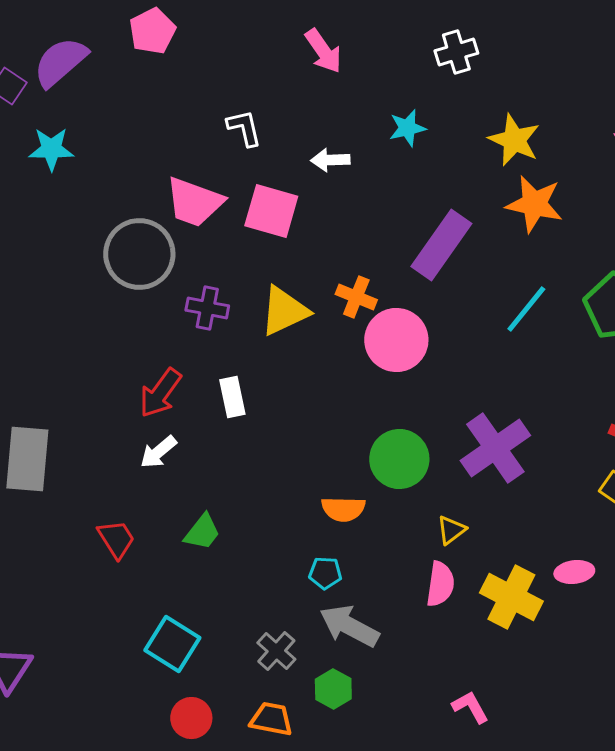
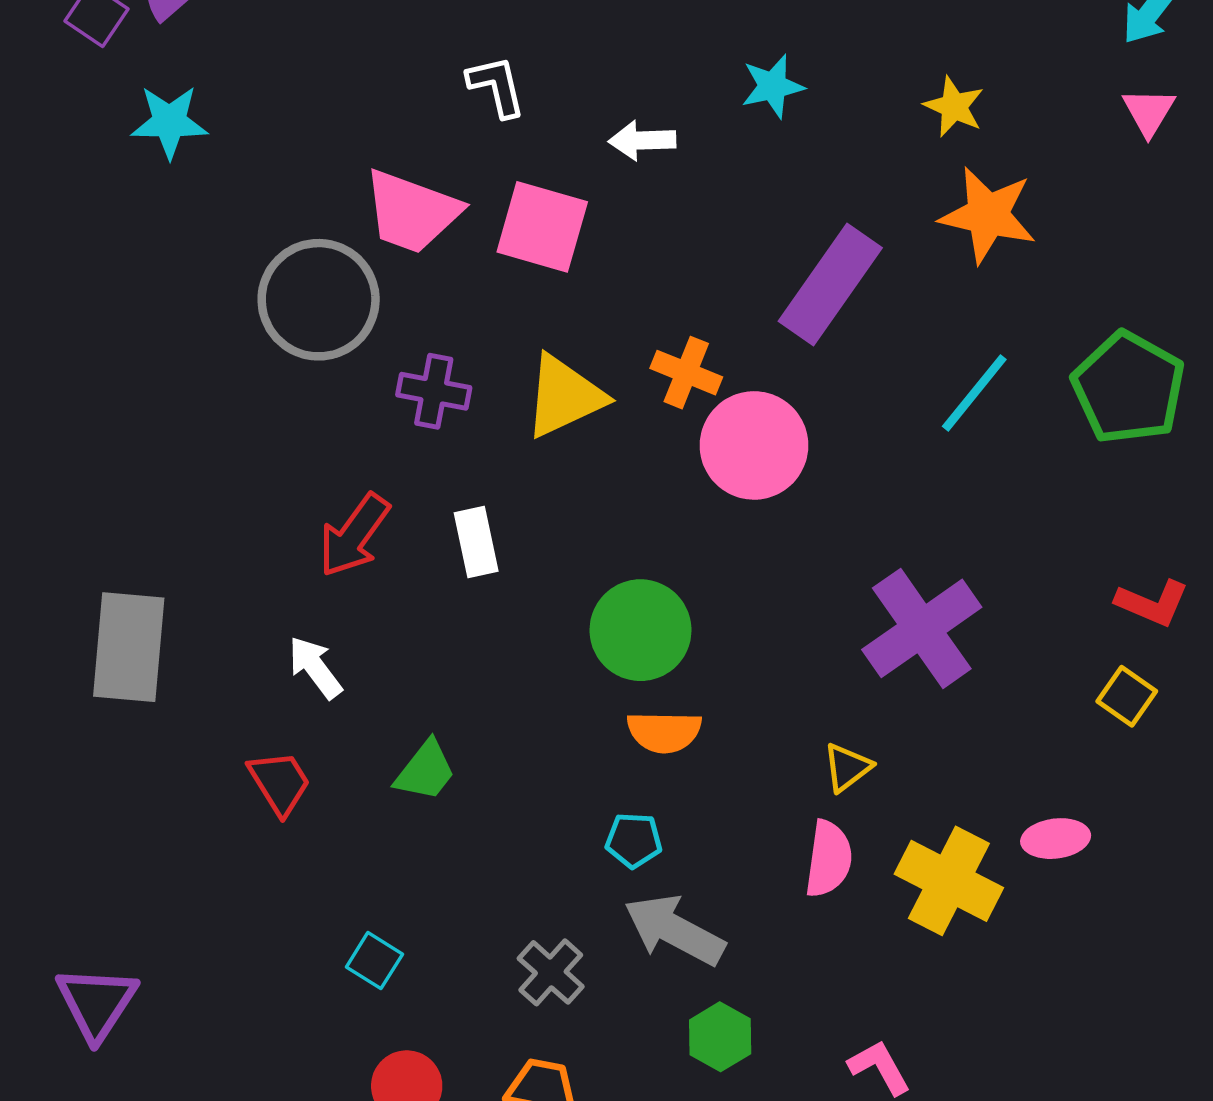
yellow star: (514, 140) -> (954, 107), size x0.7
white arrow: (158, 452) -> (315, 667), moved, turned 93
green circle: (399, 459) -> (640, 630), moved
cyan square: (172, 644) -> (374, 961), size x0.6
green hexagon: (333, 689) -> (720, 1037), moved

